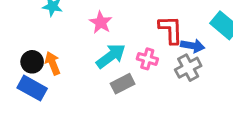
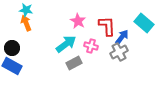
pink star: (101, 22) -> (78, 21), moved
blue arrow: (193, 46) -> (122, 37), turned -63
orange arrow: (53, 63) -> (26, 23), moved

